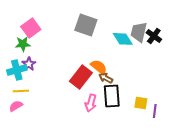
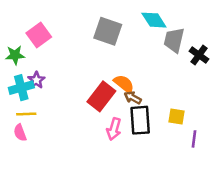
black cross: (154, 36) -> (199, 55), moved
cyan diamond: (123, 39) -> (154, 20), moved
green star: (23, 44) -> (15, 55), moved
yellow square: (141, 103) -> (176, 116), moved
pink semicircle: (16, 106) -> (20, 133), turned -80

